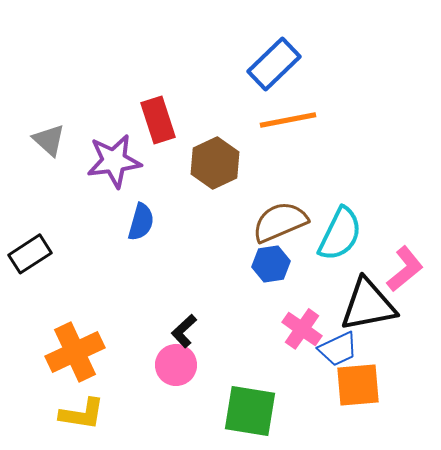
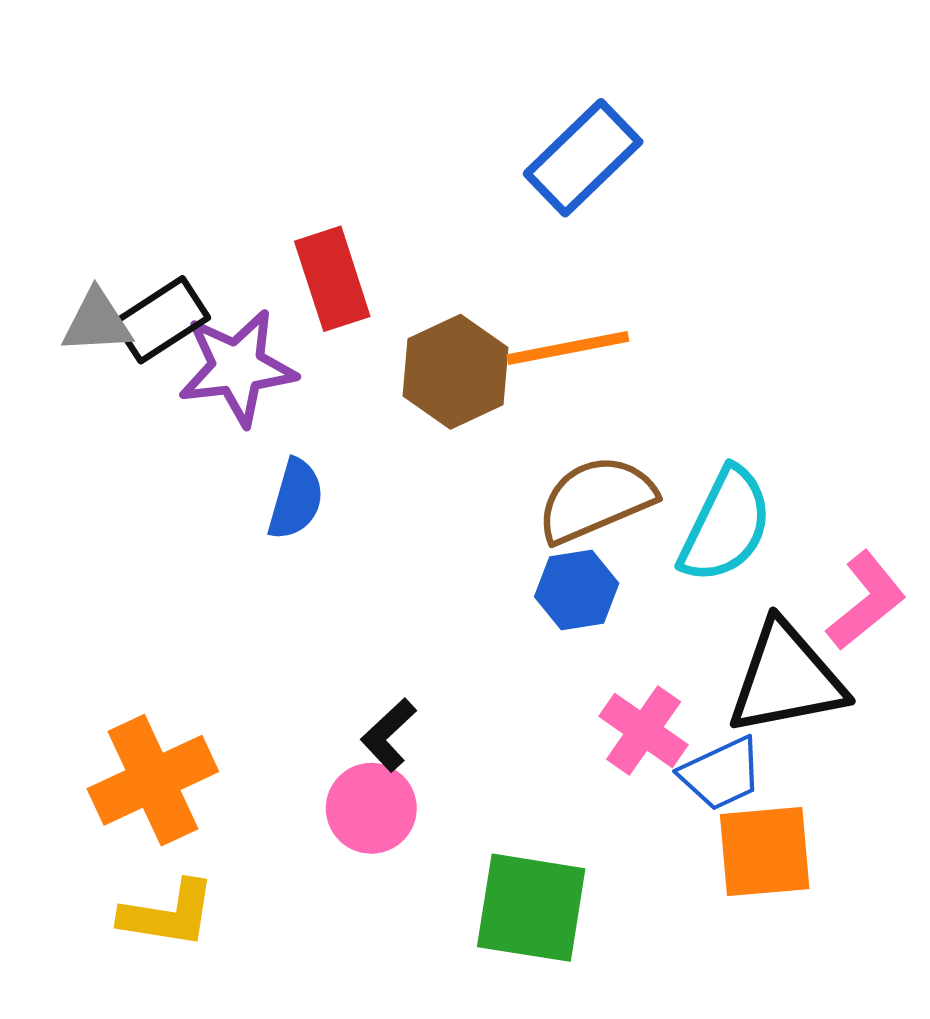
orange line: (288, 120) -> (568, 348), moved
gray triangle: (49, 140) -> (97, 322), turned -45
black rectangle: (30, 254) -> (162, 320), moved

